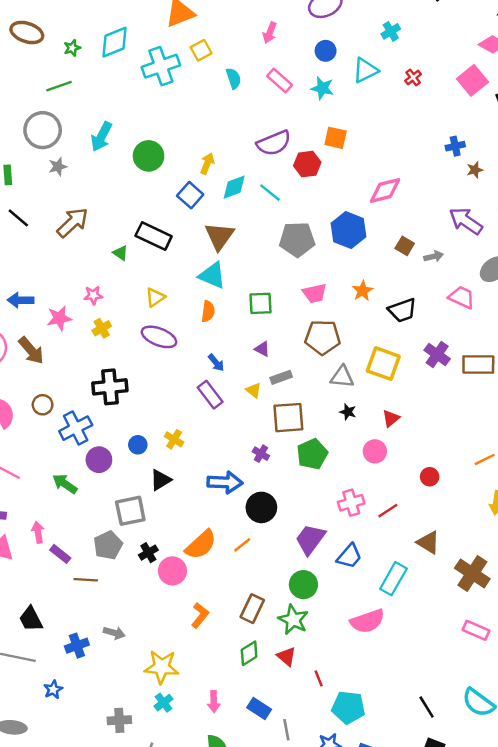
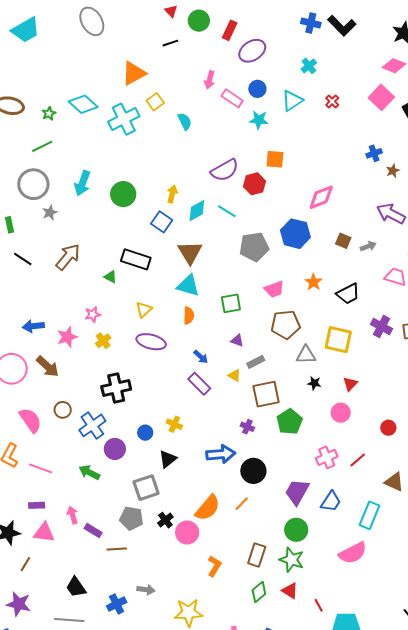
cyan diamond: (114, 42) -> (83, 104), turned 72
pink rectangle: (280, 80) -> (232, 98), moved
gray pentagon: (108, 545) -> (131, 518), turned -30

